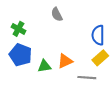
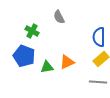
green cross: (18, 29) -> (32, 31), moved
gray line: (87, 78) -> (98, 82), moved

